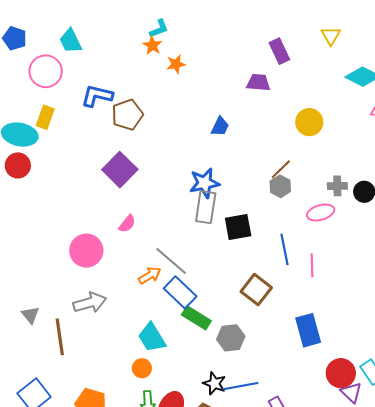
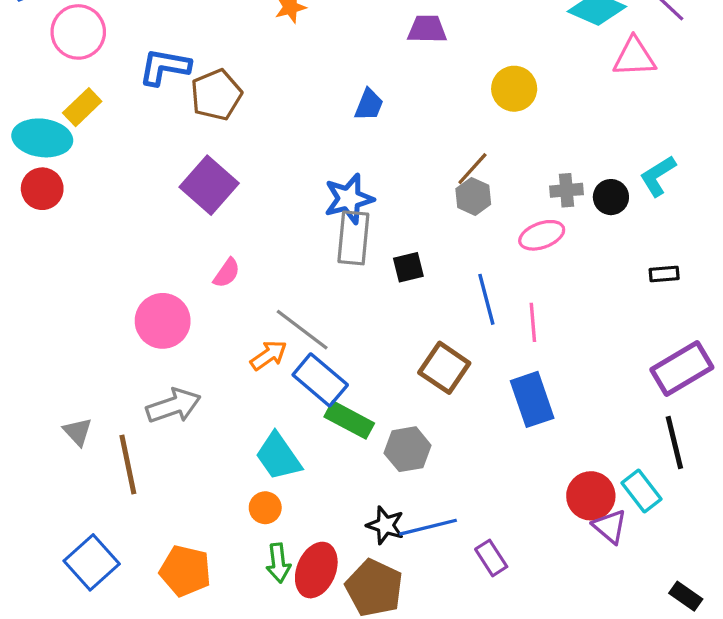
yellow rectangle: (45, 117) -> (82, 107), turned 30
black square: (238, 227) -> (408, 267), size x0.7
blue rectangle: (308, 330) -> (532, 399), moved

